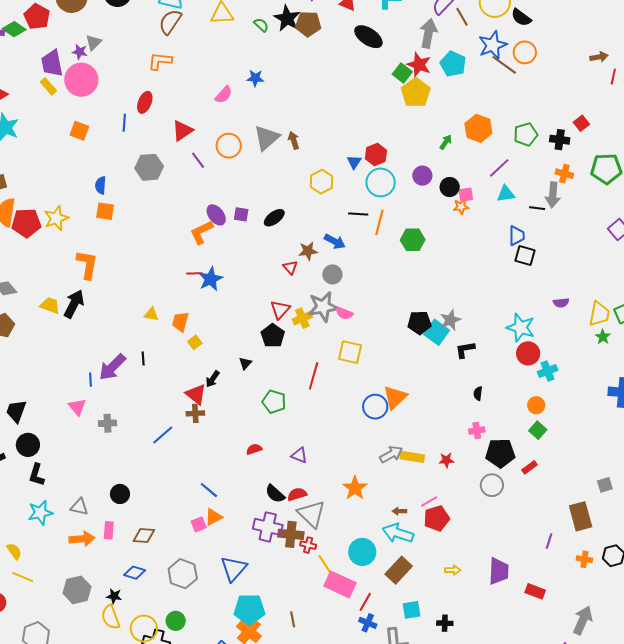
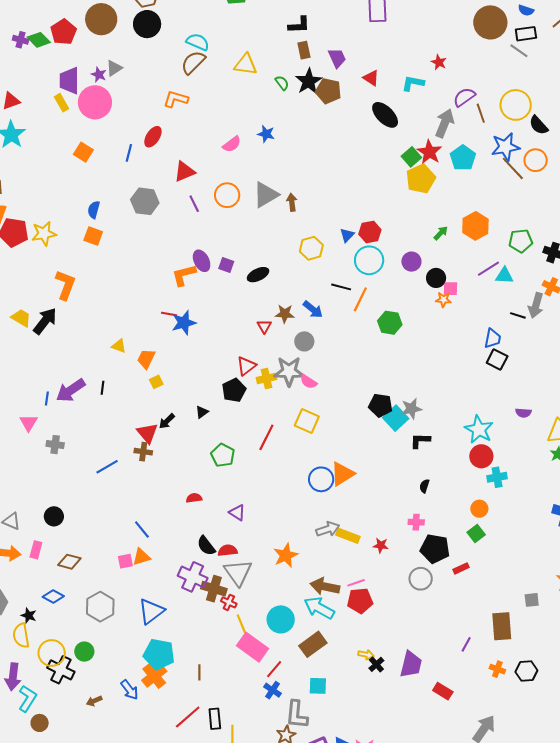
cyan triangle: (506, 194) -> (504, 276), moved
brown arrow: (399, 511) -> (325, 587), size x2.0
black cross: (445, 623) -> (376, 664), moved, turned 35

